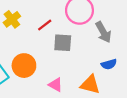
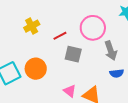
blue semicircle: (109, 64) -> (117, 73), moved
pink triangle: (55, 85) -> (70, 91), moved

